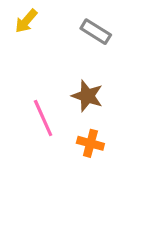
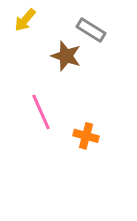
brown star: (87, 96) -> (66, 56), moved

